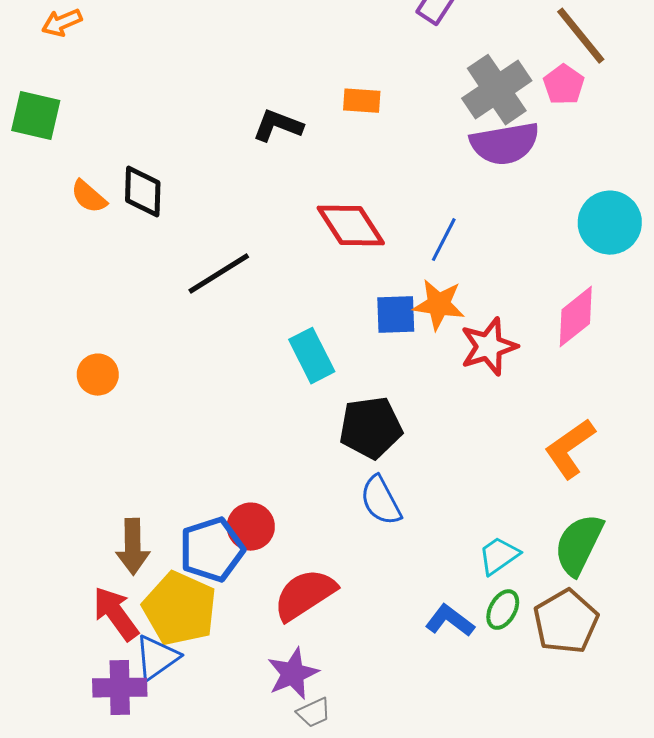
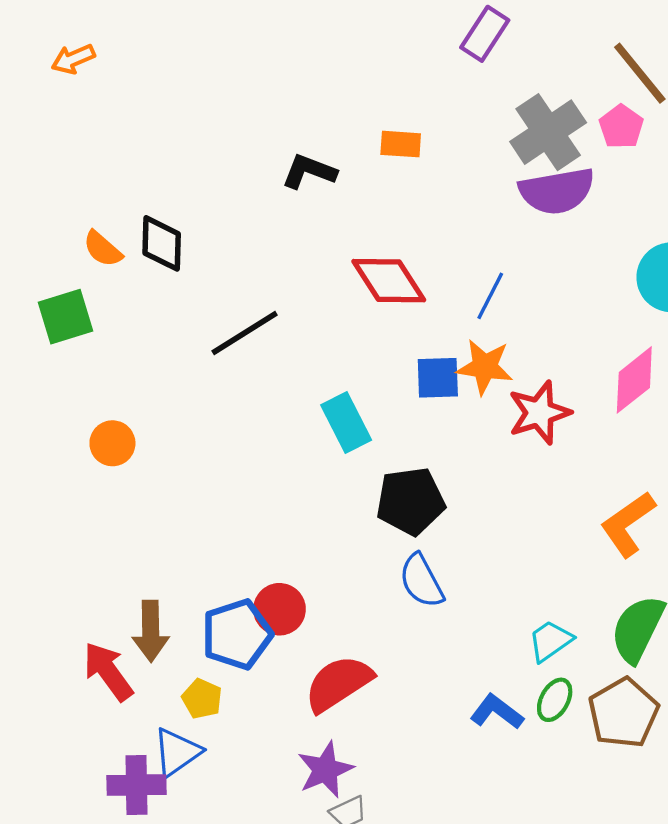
green square: (36, 116) -> (66, 317), moved, turned -30
yellow pentagon: (180, 609) -> (202, 699), size x0.5
red arrow: (116, 614) -> (108, 671), moved

